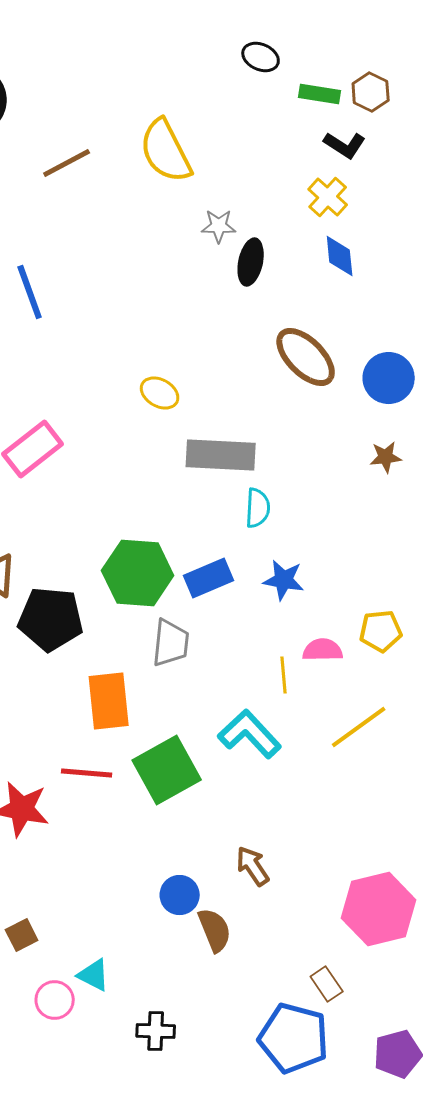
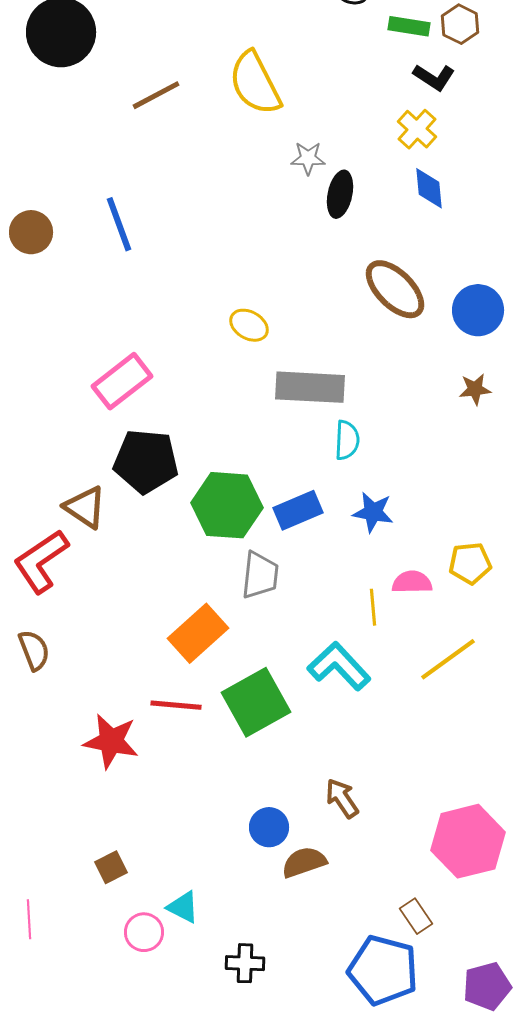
black pentagon: (51, 619) -> (146, 461), moved
orange rectangle: (109, 701) -> (198, 633), turned 54
brown semicircle: (215, 930) -> (304, 862), turned -87

